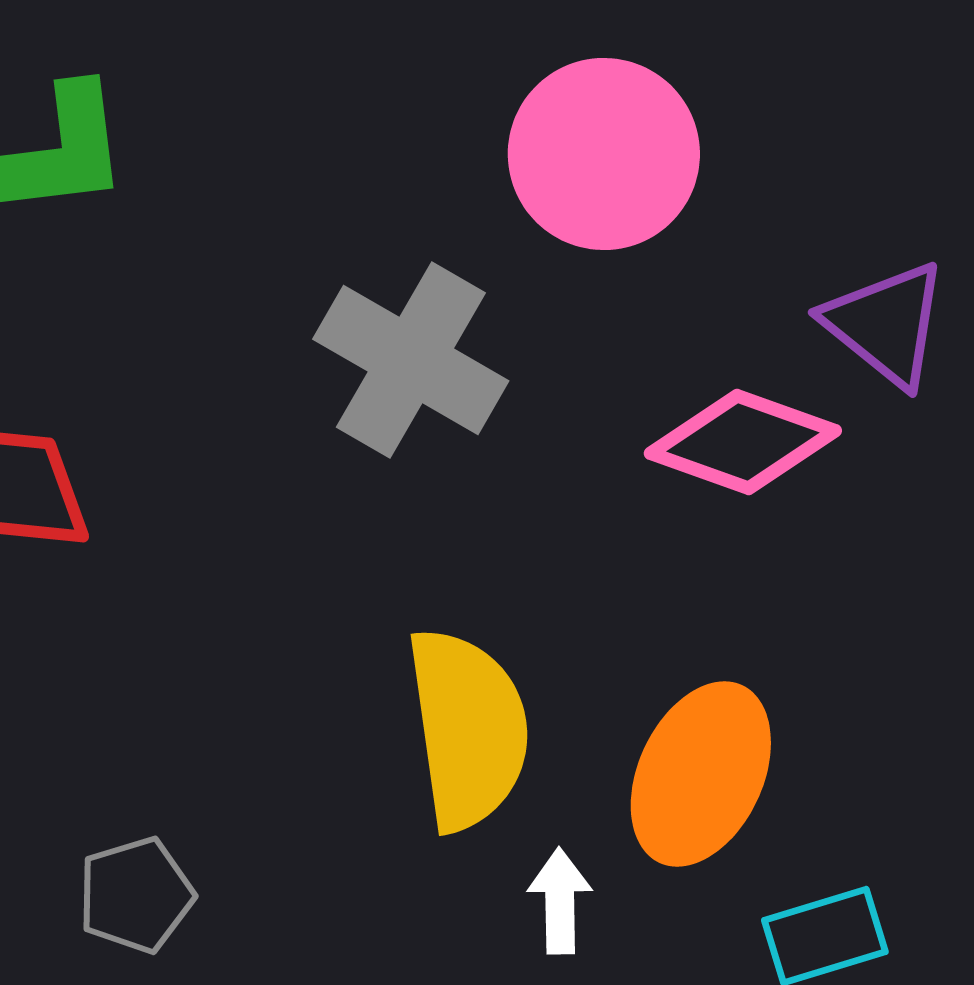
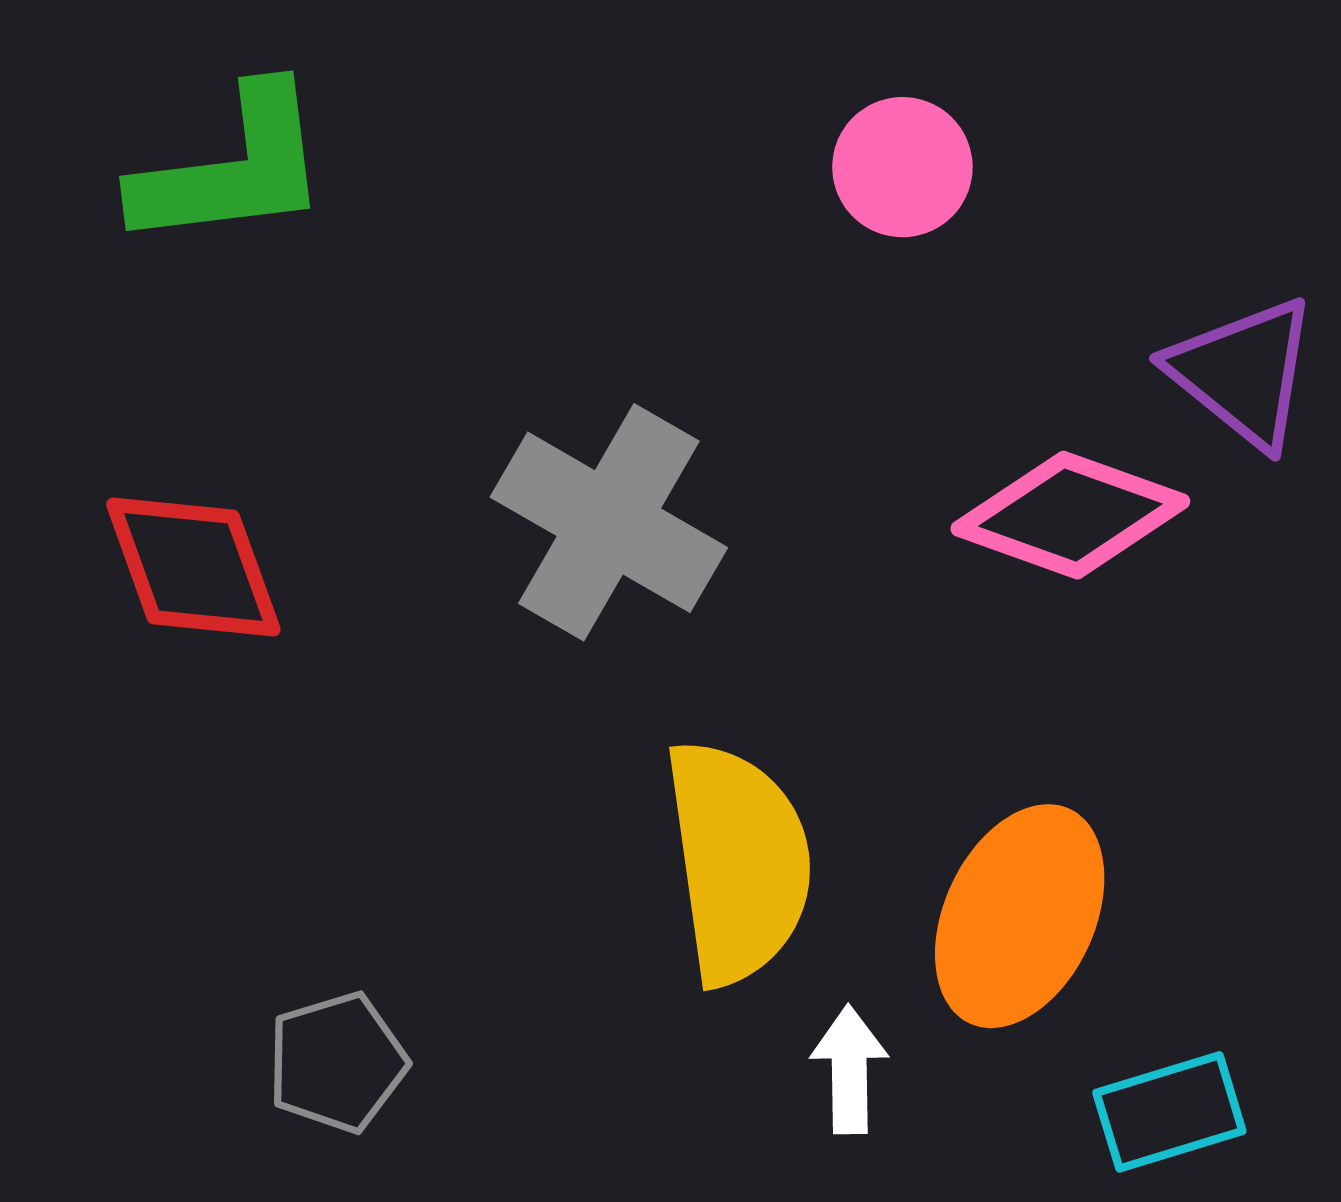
pink circle: (604, 154) -> (902, 167), size x0.6
gray cross: (411, 360) -> (609, 522), moved

